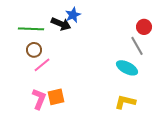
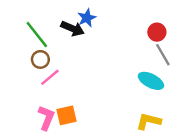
red circle: (144, 27) -> (157, 32), moved
green line: (31, 29) -> (37, 34), turned 50

